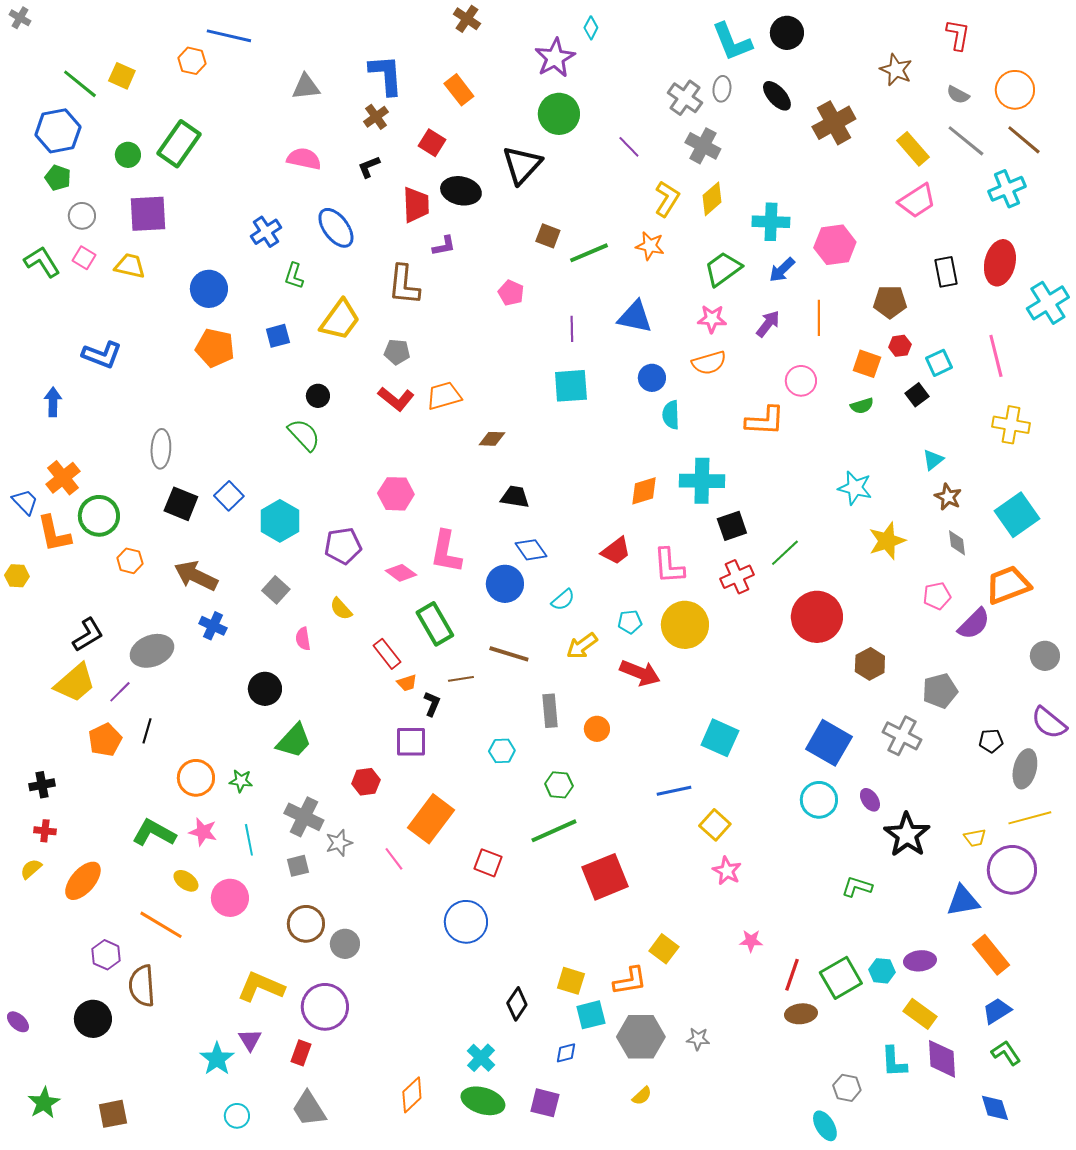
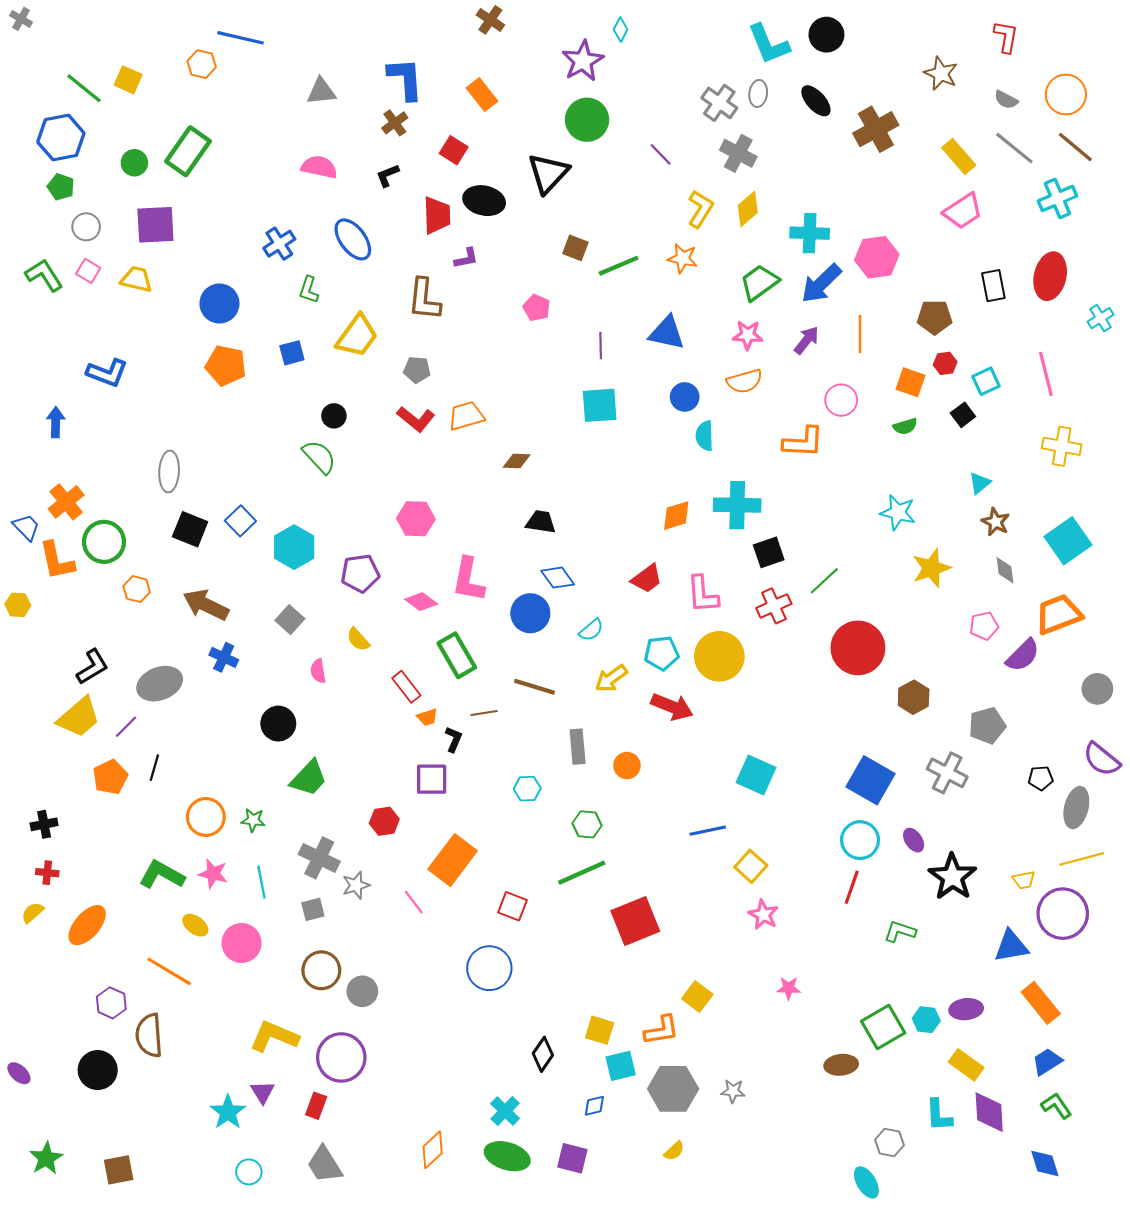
blue arrow: (782, 270) -> (821, 284), size x1.5
cyan cross: (1048, 303) -> (1101, 318), size x0.6
cyan pentagon: (630, 622) -> (662, 653), size x1.4
red line: (792, 975) -> (852, 887), moved

